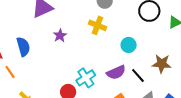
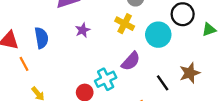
cyan circle: (129, 45) -> (158, 35), moved, size x1.5
brown star: (162, 64) -> (190, 73), turned -30
purple semicircle: (116, 72) -> (131, 61), moved, turned -30

